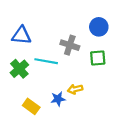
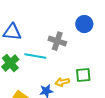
green square: (98, 58) -> (83, 75), moved

